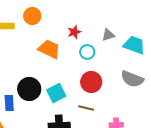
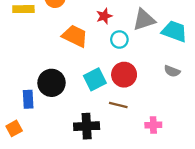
gray triangle: (108, 35) -> (144, 20), size x1.5
gray semicircle: (132, 79) -> (172, 71), size x0.6
cyan square: (56, 93) -> (95, 79), moved

